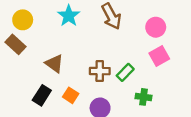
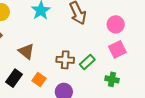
green cross: (143, 97) -> (112, 79), moved

